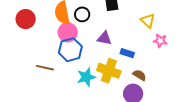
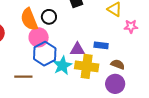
purple triangle: (104, 38) -> (77, 49), moved
cyan star: (86, 77) -> (62, 66), moved

